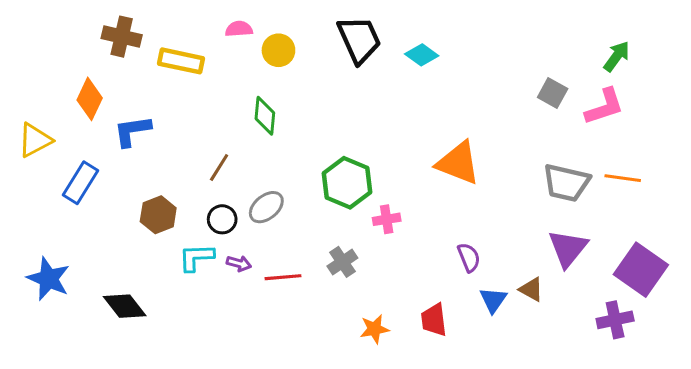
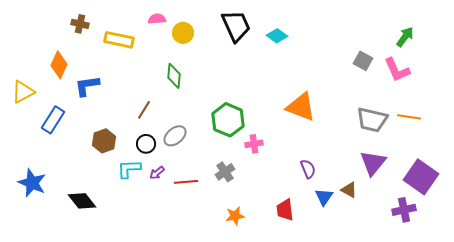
brown cross: (122, 37) -> (80, 24), size x0.7
pink L-shape: (604, 107) -> (397, 70), turned 84
purple arrow: (239, 263) -> (157, 173), turned 126
orange star: (374, 329) -> (235, 216), moved

